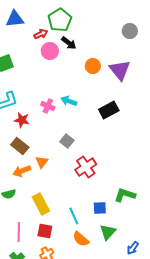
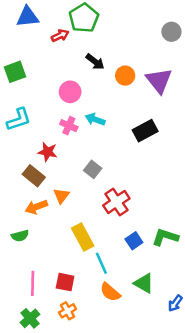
black arrow: (69, 43) -> (95, 62), moved
pink circle: (50, 51) -> (70, 92), moved
red star: (22, 120) -> (48, 152), moved
yellow rectangle: (41, 204) -> (83, 237), moved
blue square: (100, 208) -> (134, 241), moved, turned -32
green triangle: (108, 232) -> (144, 283), turned -42

